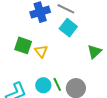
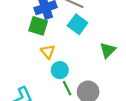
green square: (23, 45) -> (38, 26), moved
cyan circle: (43, 85) -> (60, 70), moved

